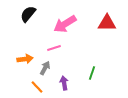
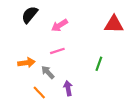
pink arrow: (65, 24) -> (59, 25), moved, size x0.7
gray arrow: (45, 68) -> (48, 72), turned -72
green line: (92, 73) -> (99, 64), moved

